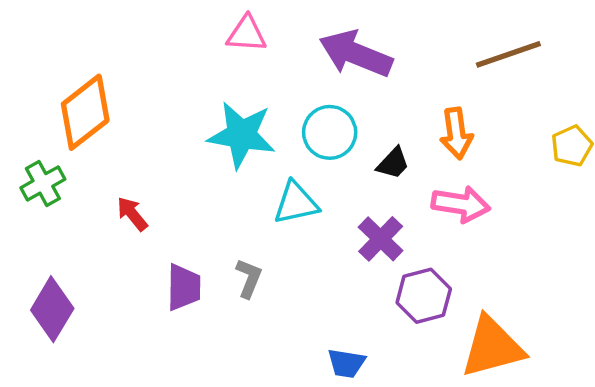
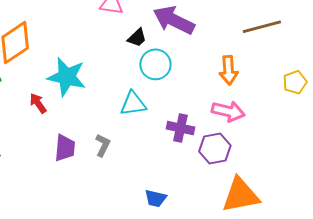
cyan star: (241, 135) -> (67, 77), moved
black trapezoid: (393, 163) -> (137, 38), moved
purple cross: (381, 239) -> (180, 128), turned -36
purple hexagon: (424, 296) -> (215, 148), moved

